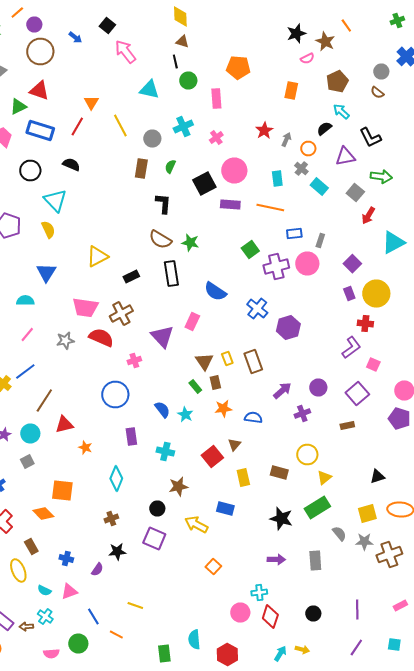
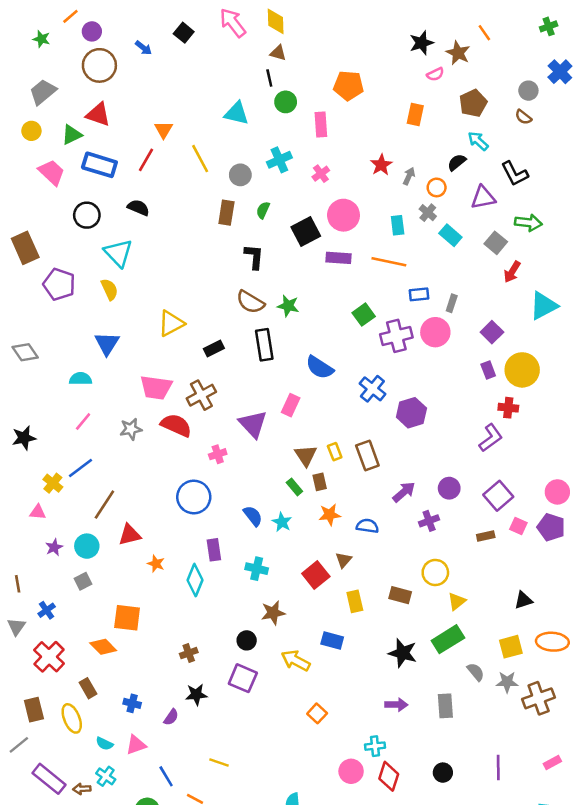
pink arrow: (125, 52) -> (233, 23), moved
pink square: (373, 364) -> (518, 526), moved
cyan diamond: (116, 478) -> (195, 580), moved

